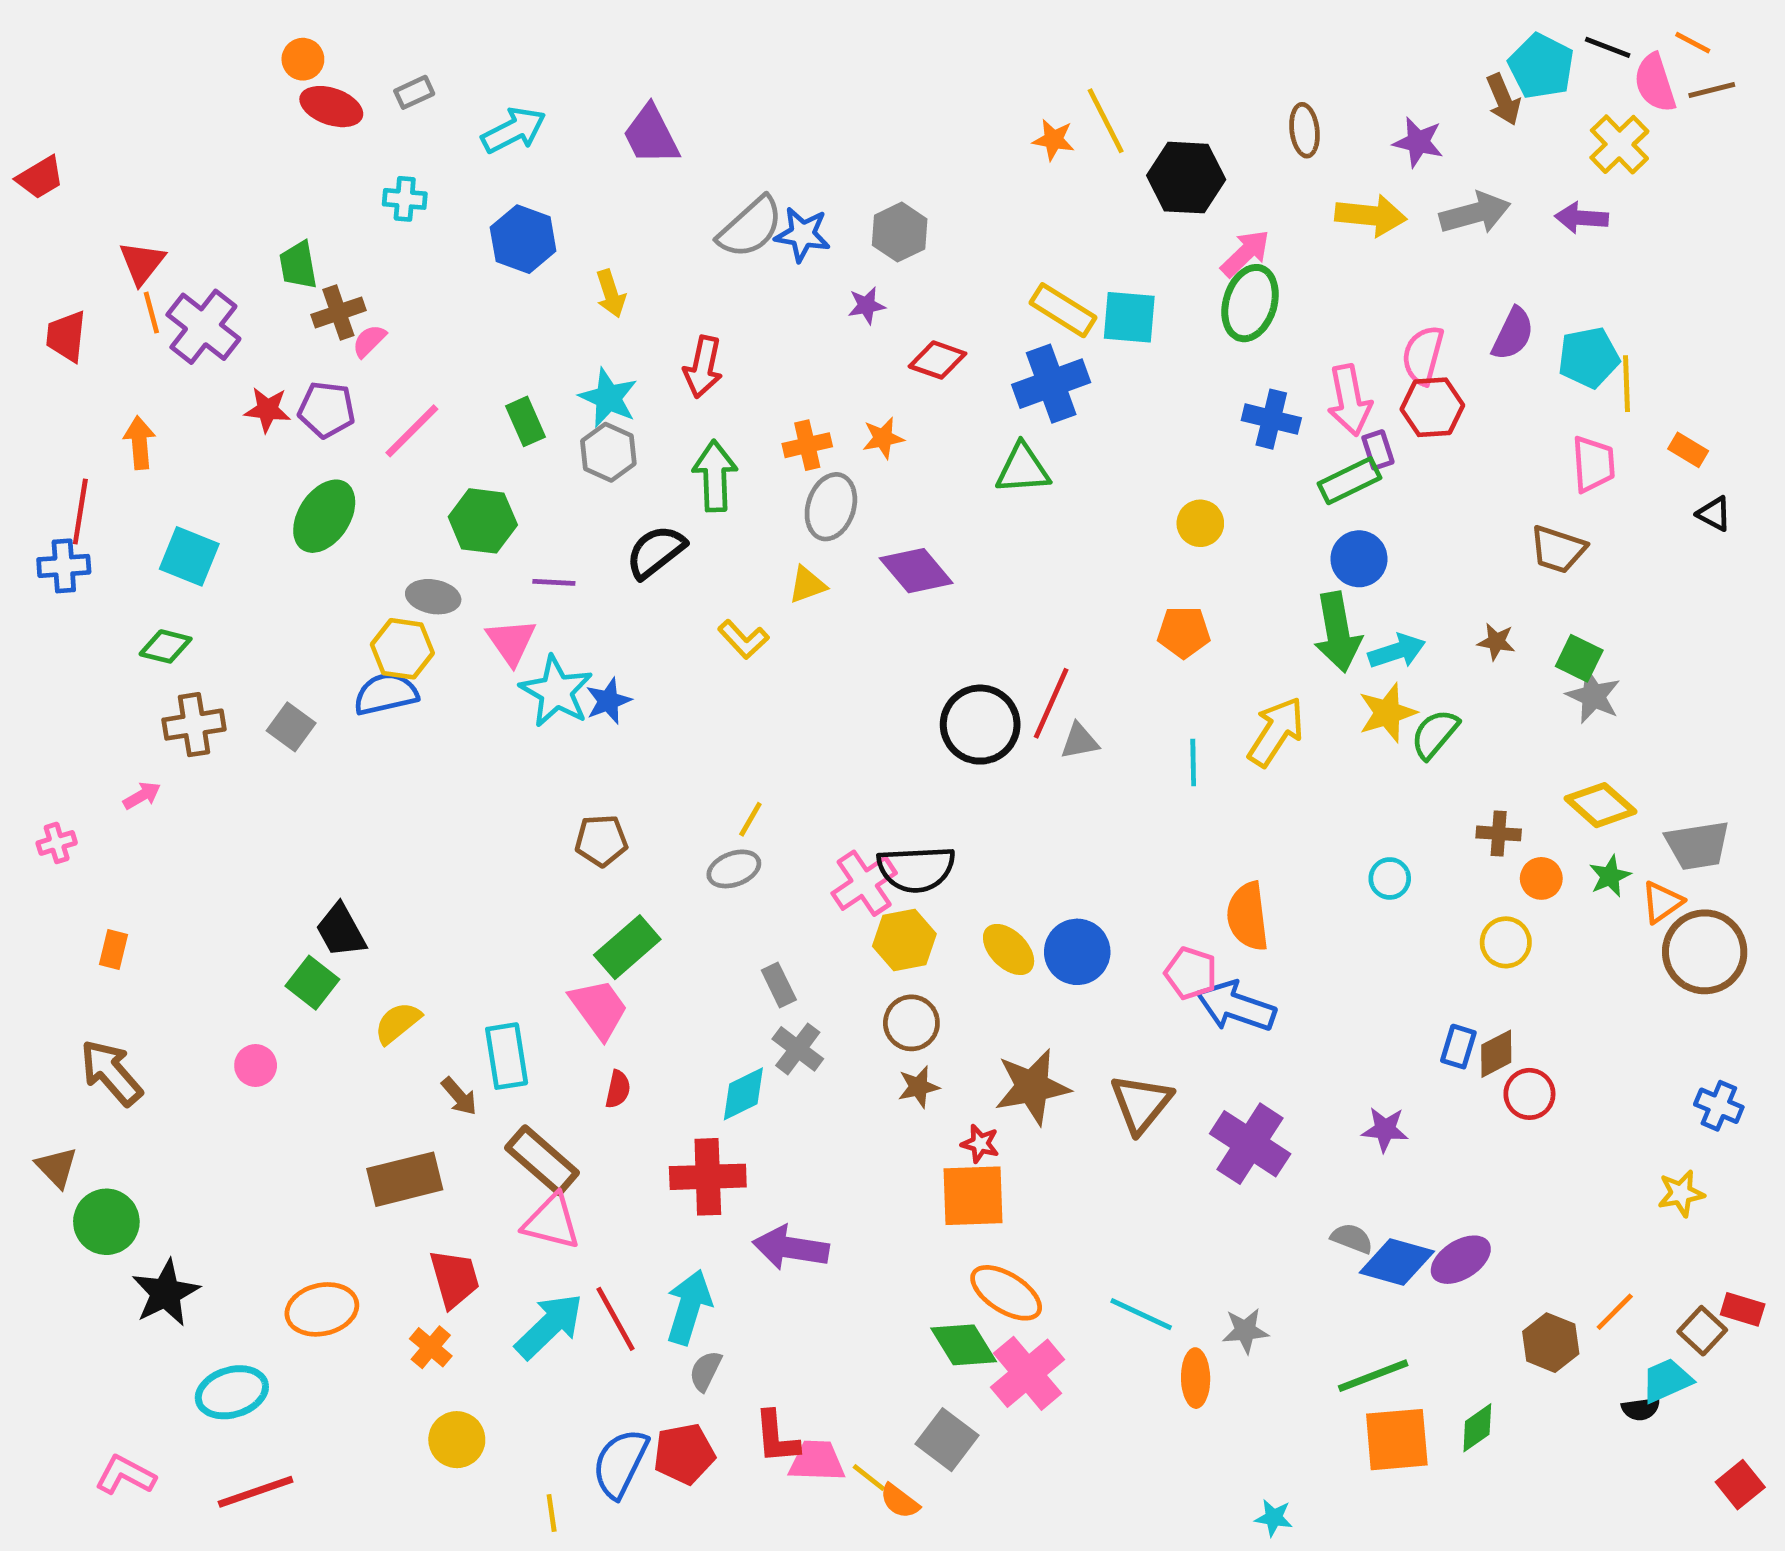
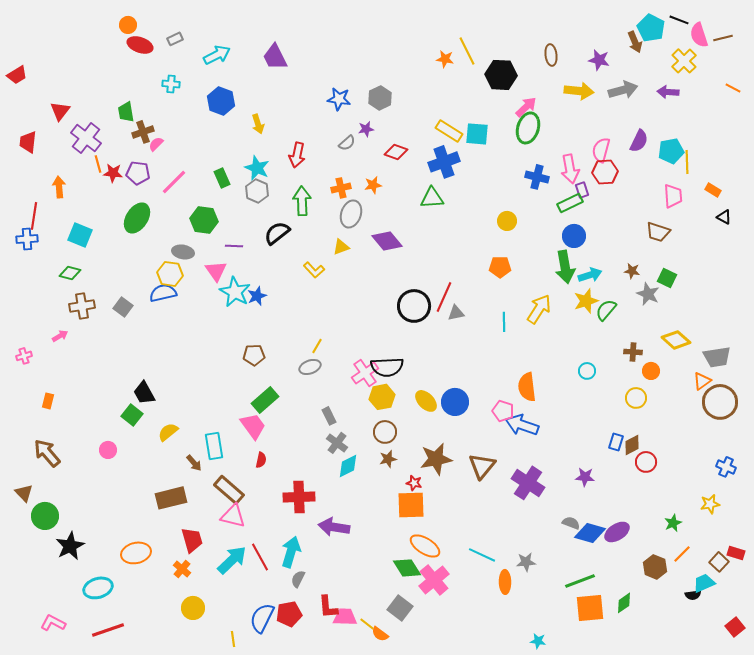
orange line: (1693, 43) -> (733, 88), moved
gray semicircle: (750, 227) -> (347, 143), moved, size x0.6
orange line: (151, 313) -> (98, 164), moved
gray star: (1593, 696) -> (648, 294), moved
green star: (1610, 876) -> (673, 523), moved
cyan diamond: (743, 1094) -> (348, 466), moved

